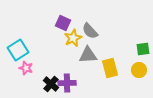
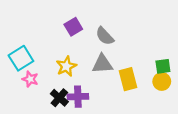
purple square: (63, 23) -> (73, 27), turned 35
yellow star: (73, 38) -> (66, 66), moved
green square: (143, 49) -> (163, 66), moved

